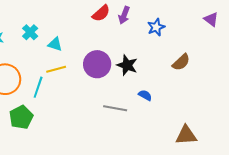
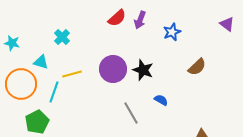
cyan cross: (30, 32) -> (62, 37), moved
cyan triangle: (55, 44) -> (41, 62), moved
gray line: (115, 108) -> (131, 113), turned 50

